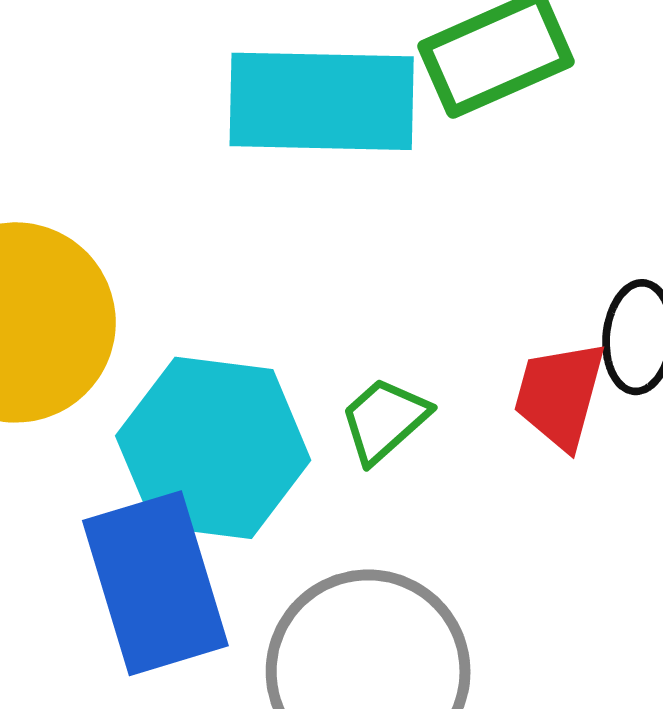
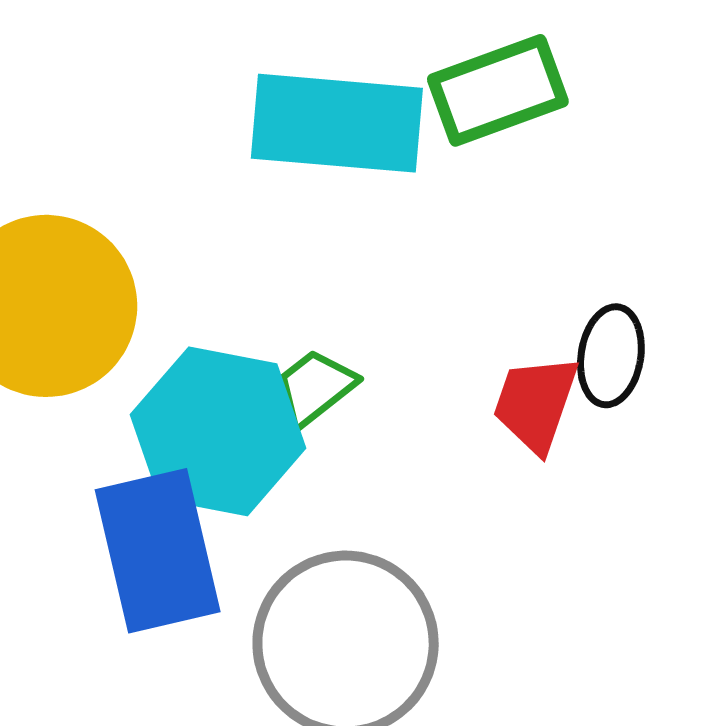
green trapezoid: (384, 420) -> (315, 387), moved

